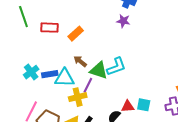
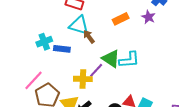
orange rectangle: (76, 34) -> (121, 19), moved
brown arrow: (80, 61) -> (89, 37), moved
cyan triangle: (64, 78) -> (79, 25), moved

